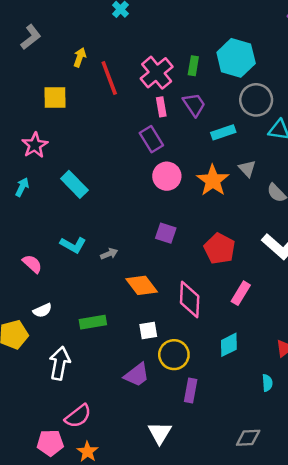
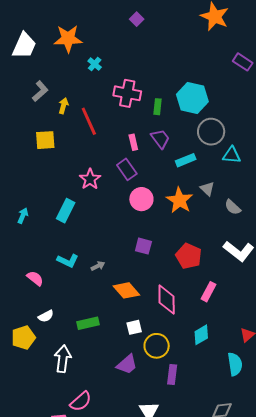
gray L-shape: (31, 37) -> (40, 91), moved
pink cross: (157, 73) -> (127, 93), moved, turned -36
pink star: (35, 145) -> (90, 179), moved
cyan rectangle: (74, 184) -> (66, 211), turned 75
cyan semicircle: (267, 383) -> (235, 364), size x1.6

